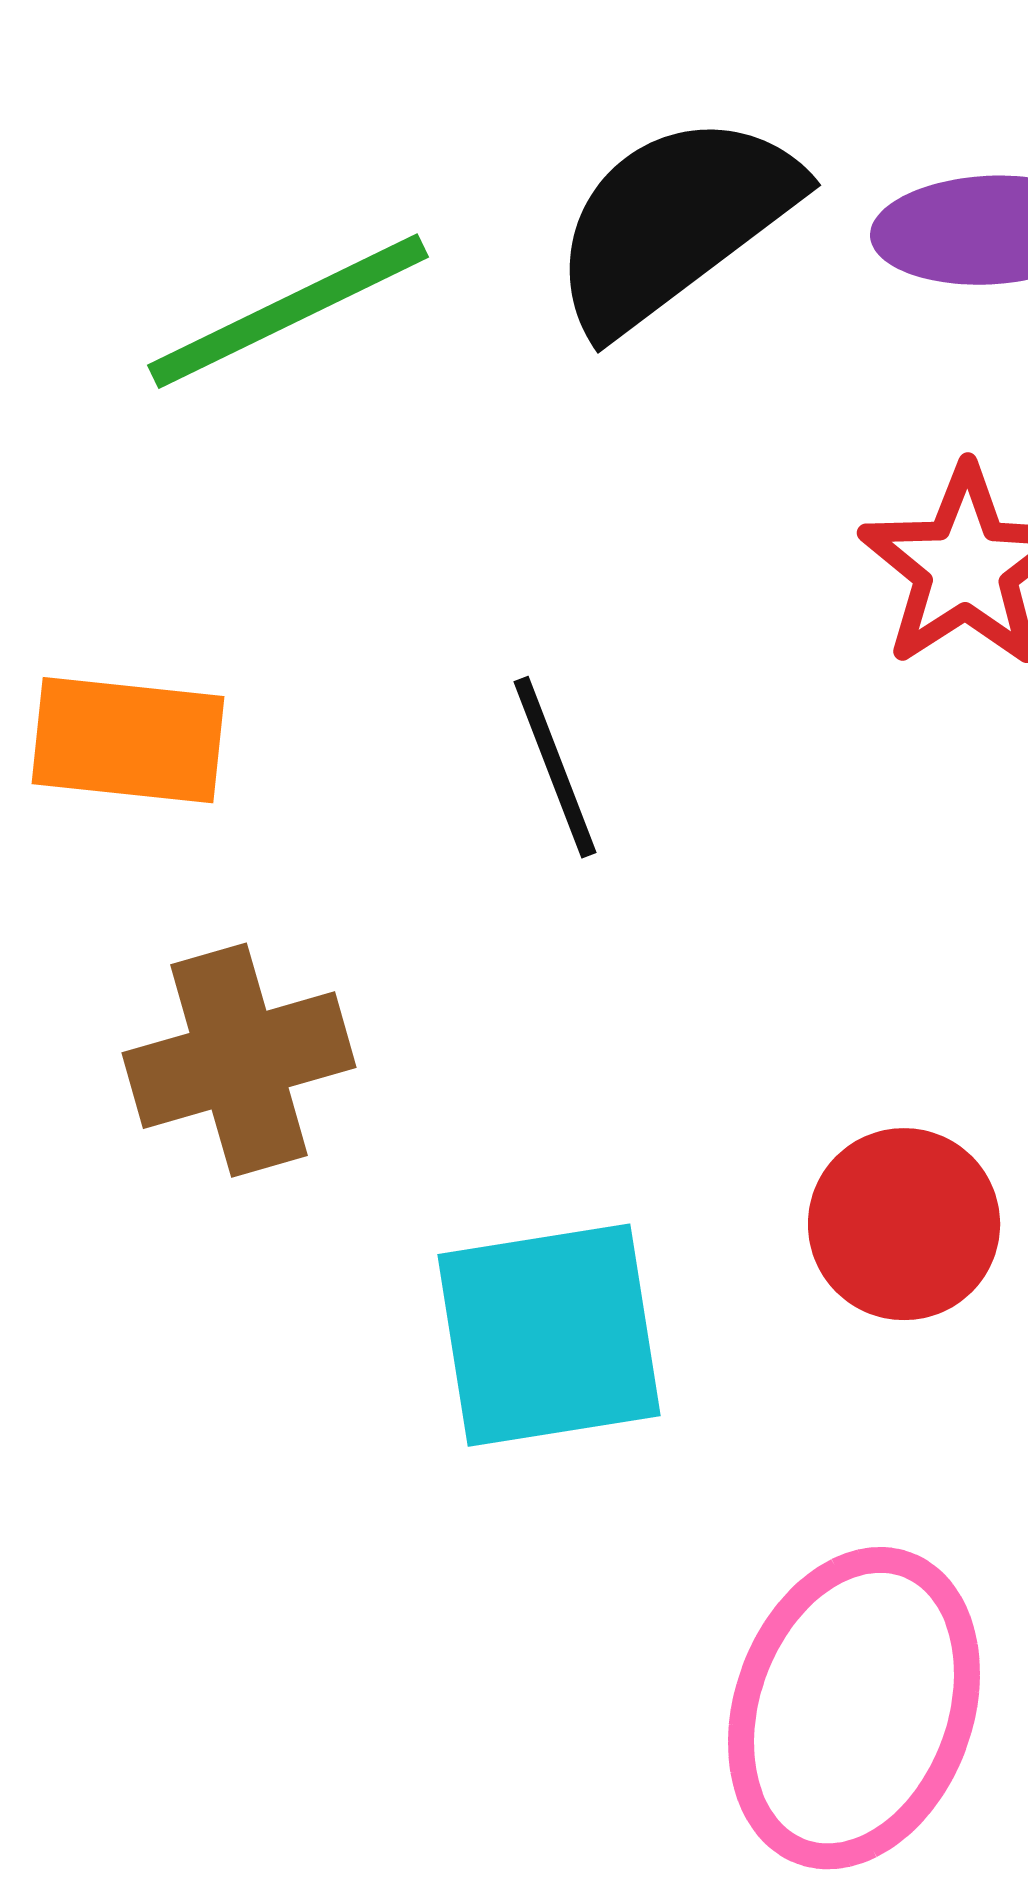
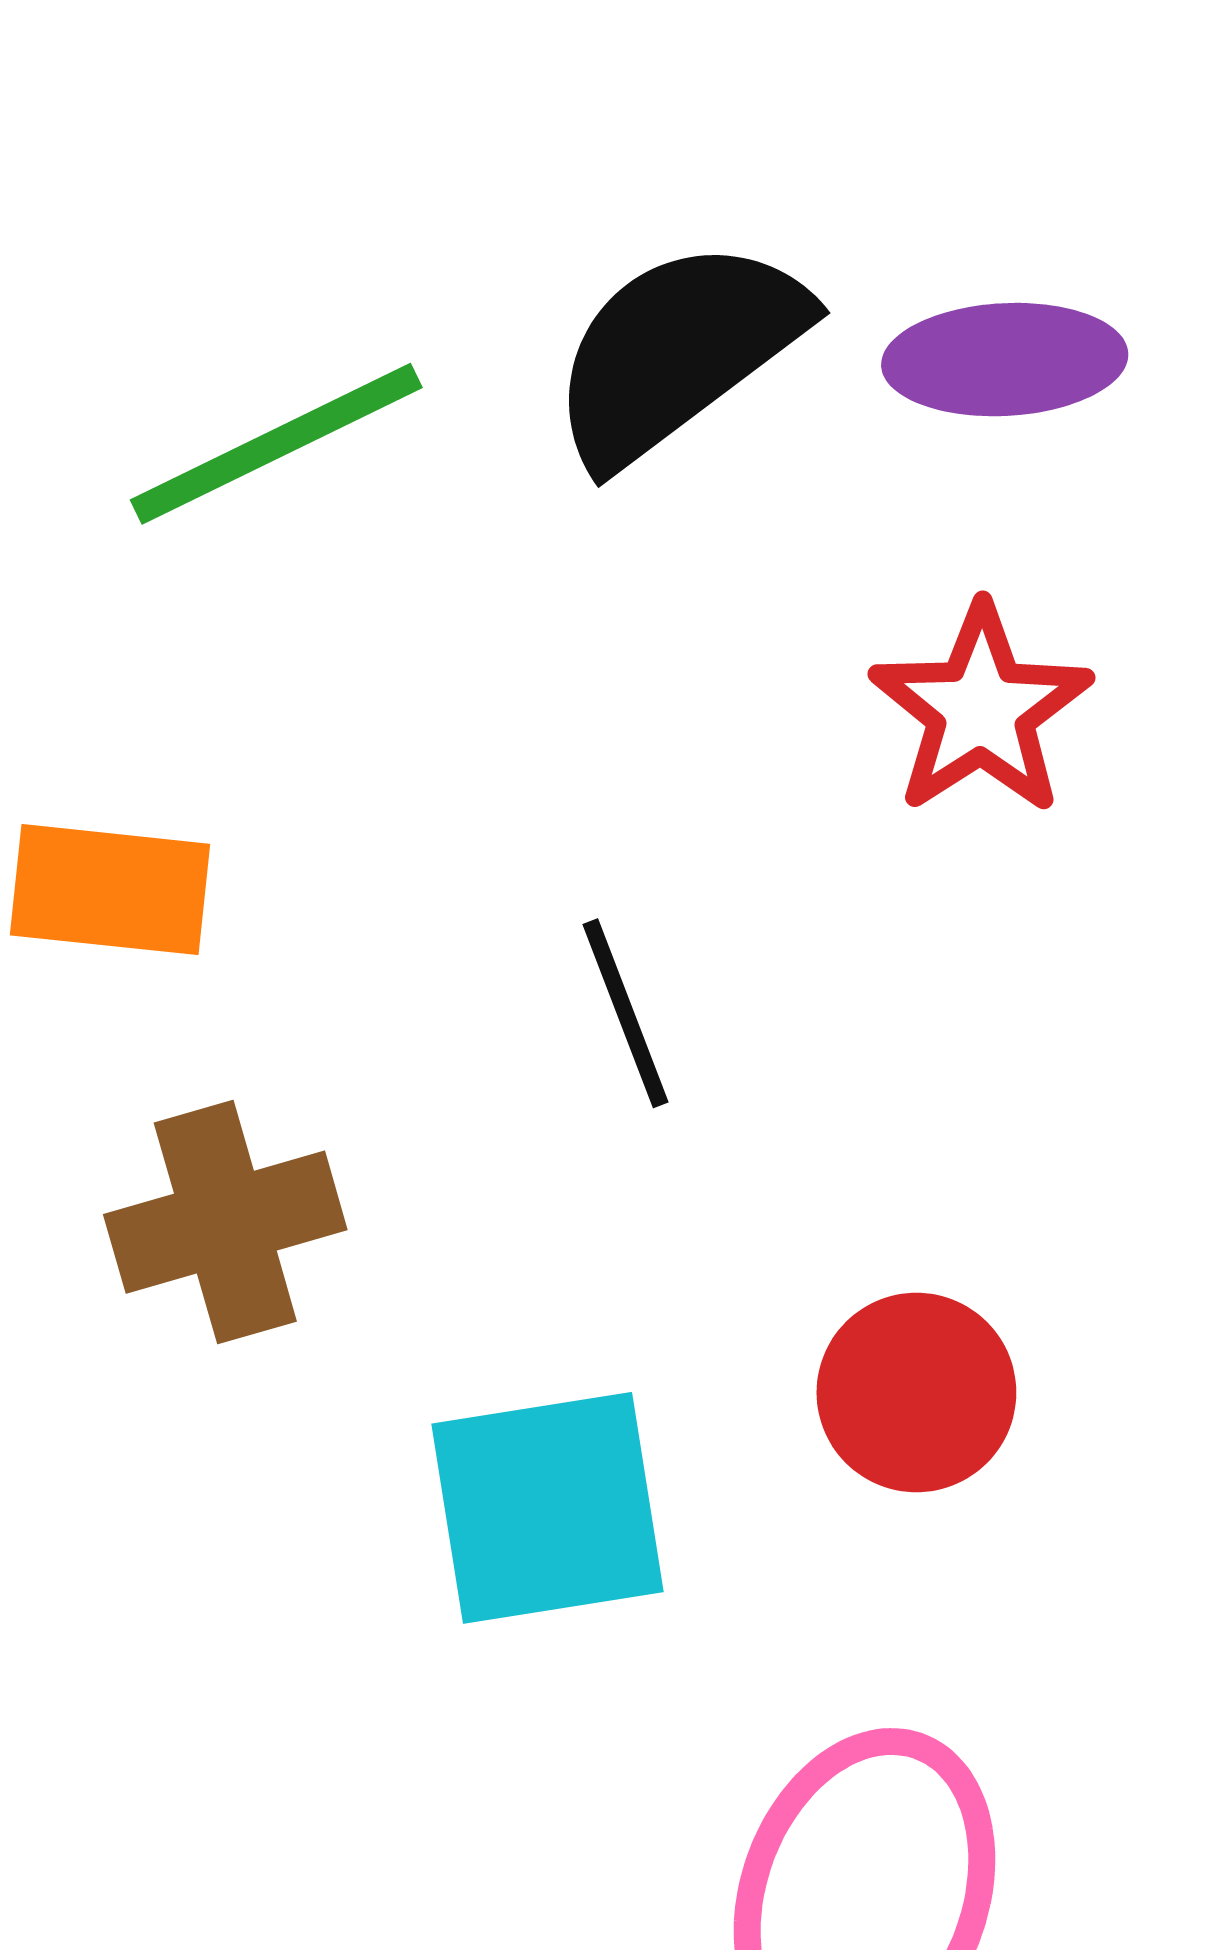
black line: (555, 767) -> (625, 1013), moved

